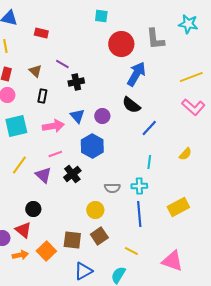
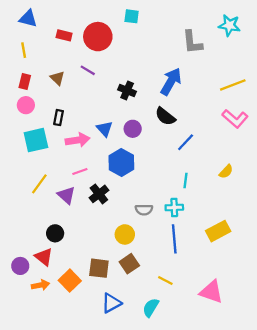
red circle: (121, 44) -> (98, 37), moved
black cross: (76, 82) -> (127, 91), moved, turned 35
black rectangle: (42, 96) -> (58, 118), moved

